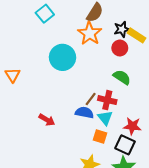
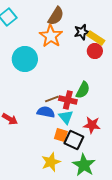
red circle: (120, 48) -> (95, 51), moved
green semicircle: (122, 77) -> (83, 90), moved, turned 84
brown line: (91, 99) -> (52, 99), turned 32
black square: (125, 145) -> (74, 140), moved

